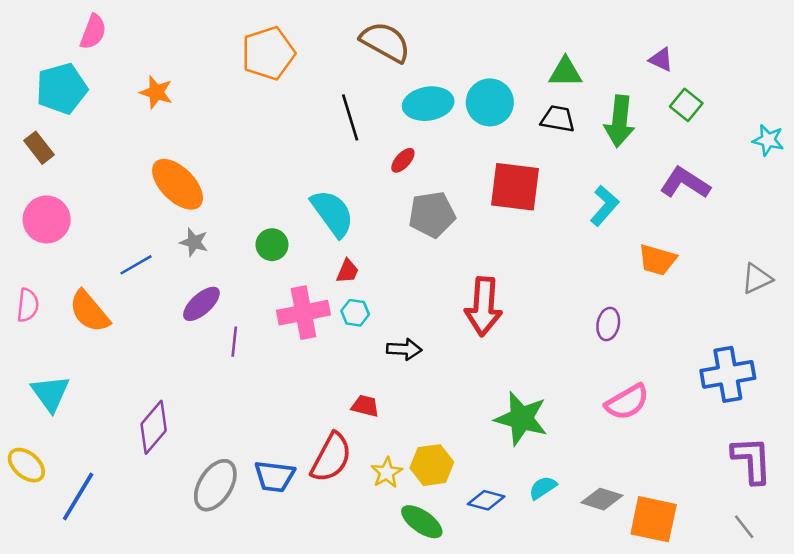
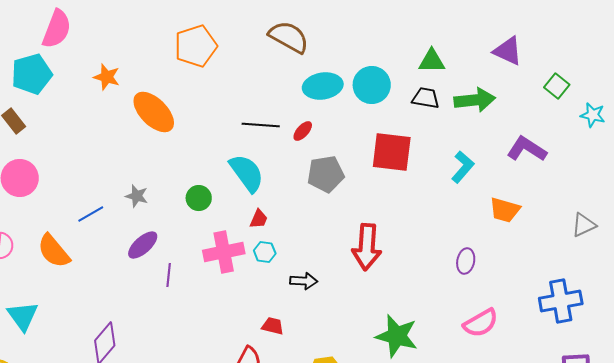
pink semicircle: (93, 32) -> (57, 29), size x1.4
purple triangle: (661, 60) -> (508, 51), size x1.5
green square: (686, 105) -> (557, 86), moved
black line: (350, 117) -> (261, 125), moved, turned -69
green arrow: (620, 121) -> (475, 100), turned -102
orange ellipse: (178, 184) -> (154, 112), moved

